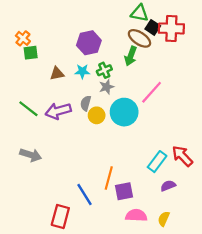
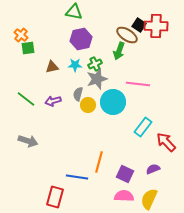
green triangle: (139, 13) -> (74, 12), moved
gray star: (106, 87) -> (97, 79), size x1.5
pink line: (152, 92) -> (138, 84), turned 55
purple arrow: (58, 111) -> (53, 101), size x0.7
cyan rectangle: (157, 162) -> (143, 127), moved
purple square: (124, 191) -> (125, 174), moved, turned 36
blue line: (85, 195) -> (77, 177), turned -50
yellow semicircle: (164, 219) -> (149, 199), size x1.5

